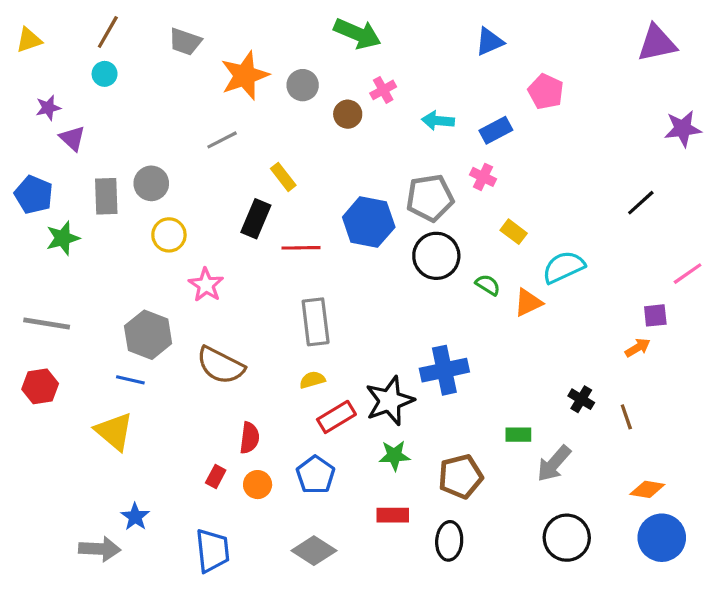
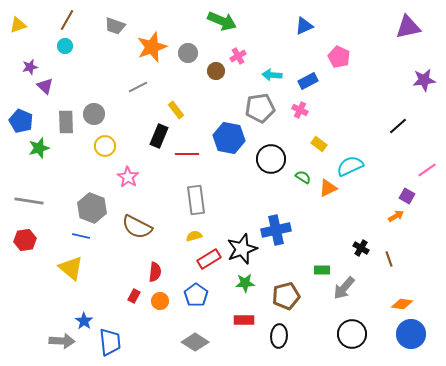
gray pentagon: (430, 198) -> (260, 108), moved
purple square: (655, 315) -> (407, 196), turned 35
blue trapezoid: (212, 551) -> (110, 342), moved

